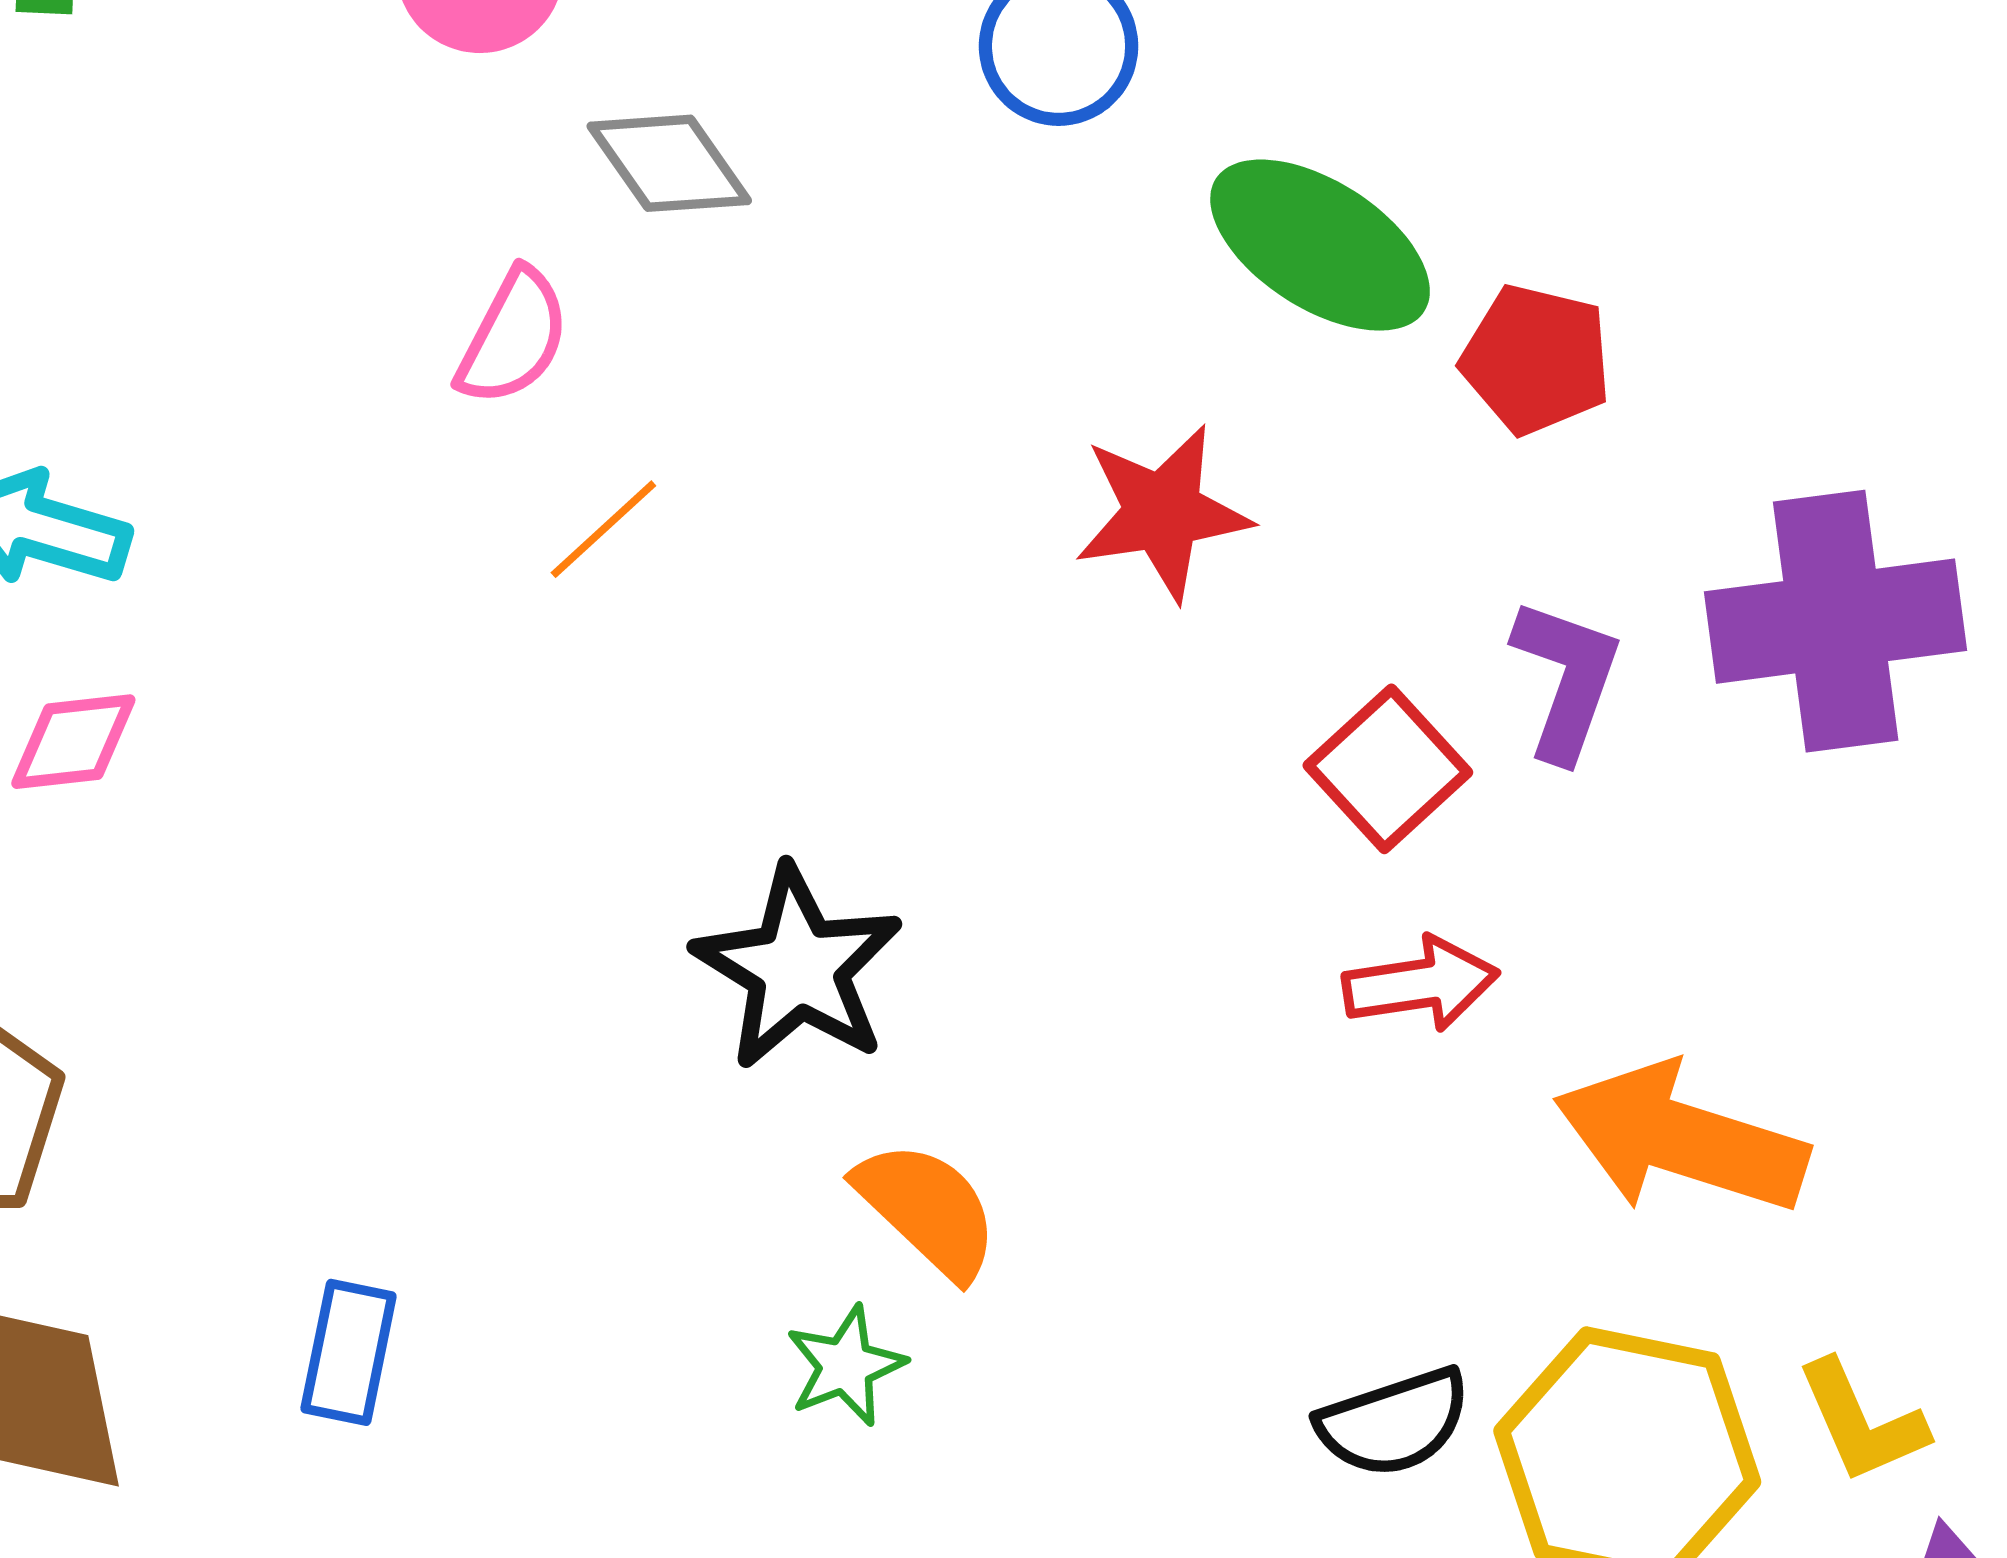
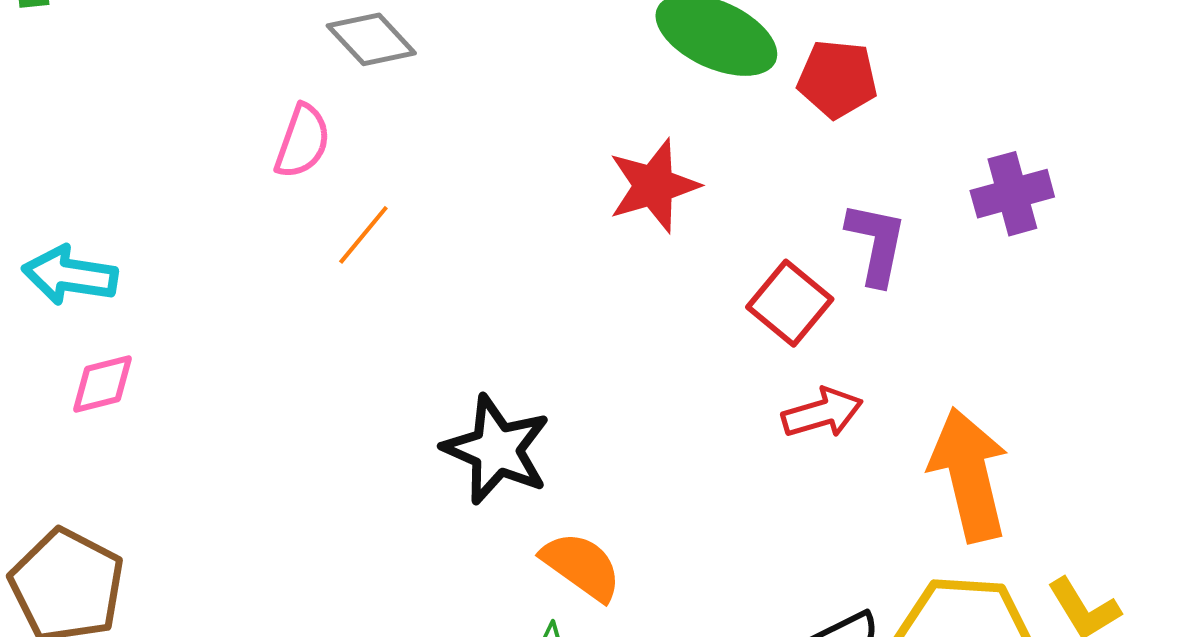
purple cross: (1836, 621) -> (1012, 194), size x0.6
orange arrow: (1681, 1139) -> (969, 475), turned 67

